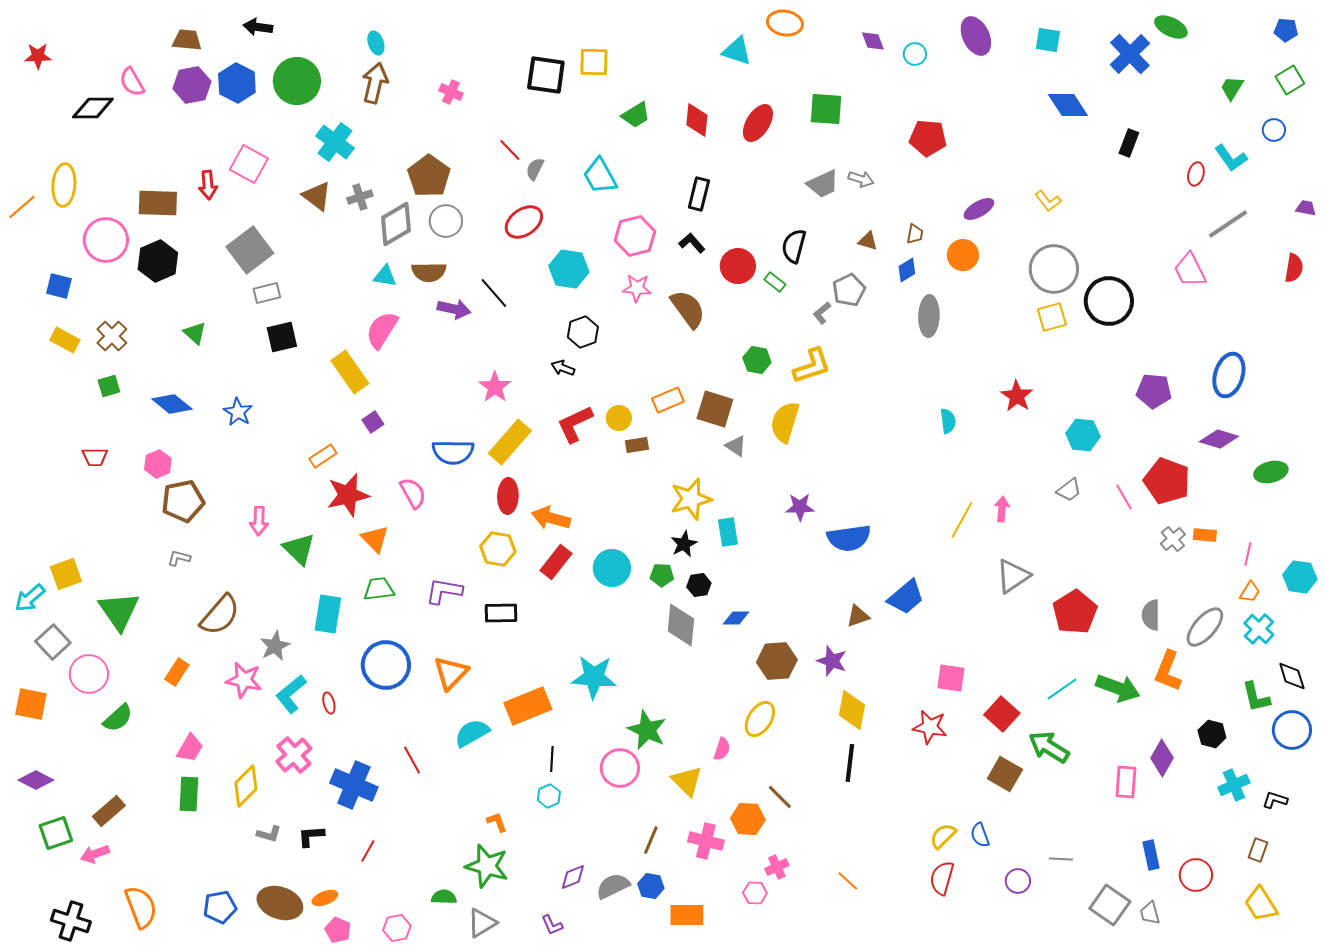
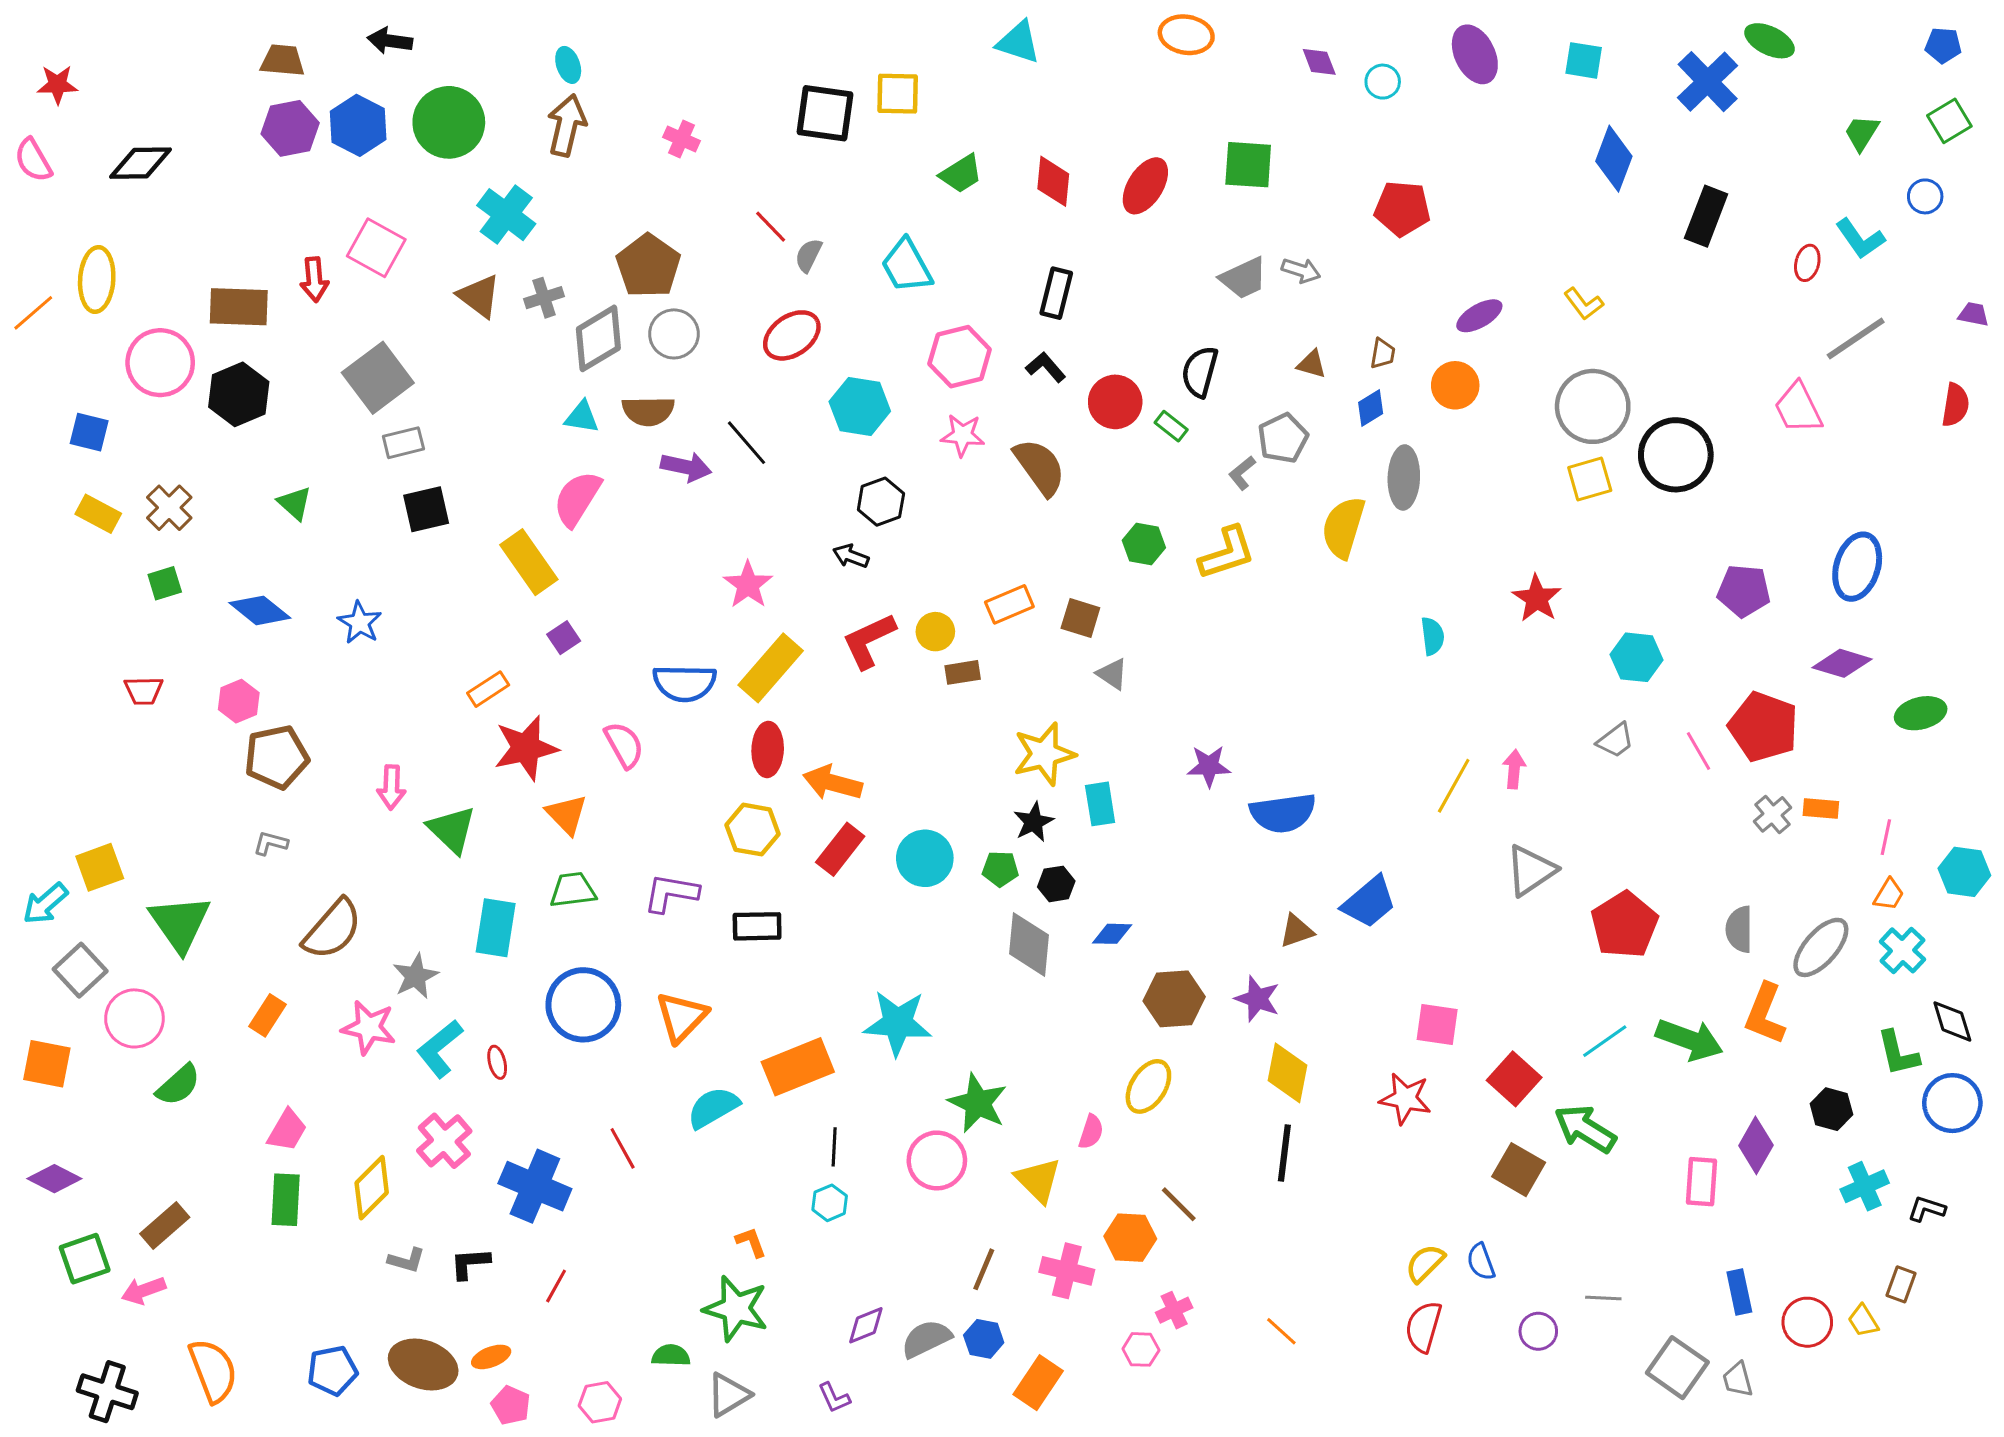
cyan triangle: (737, 51) -> (1018, 42), moved
pink semicircle: (132, 82) -> (33, 160), moved
blue diamond: (1068, 105) -> (1614, 159), turned 54
black rectangle: (1129, 143) -> (1706, 216), size x1.4
brown square: (715, 409) -> (1080, 618), size x0.7
yellow semicircle: (785, 422) -> (1343, 527), moved
yellow trapezoid: (1261, 904) -> (1863, 1321), moved, size x0.6
orange rectangle: (687, 915) -> (1038, 1383), turned -56

